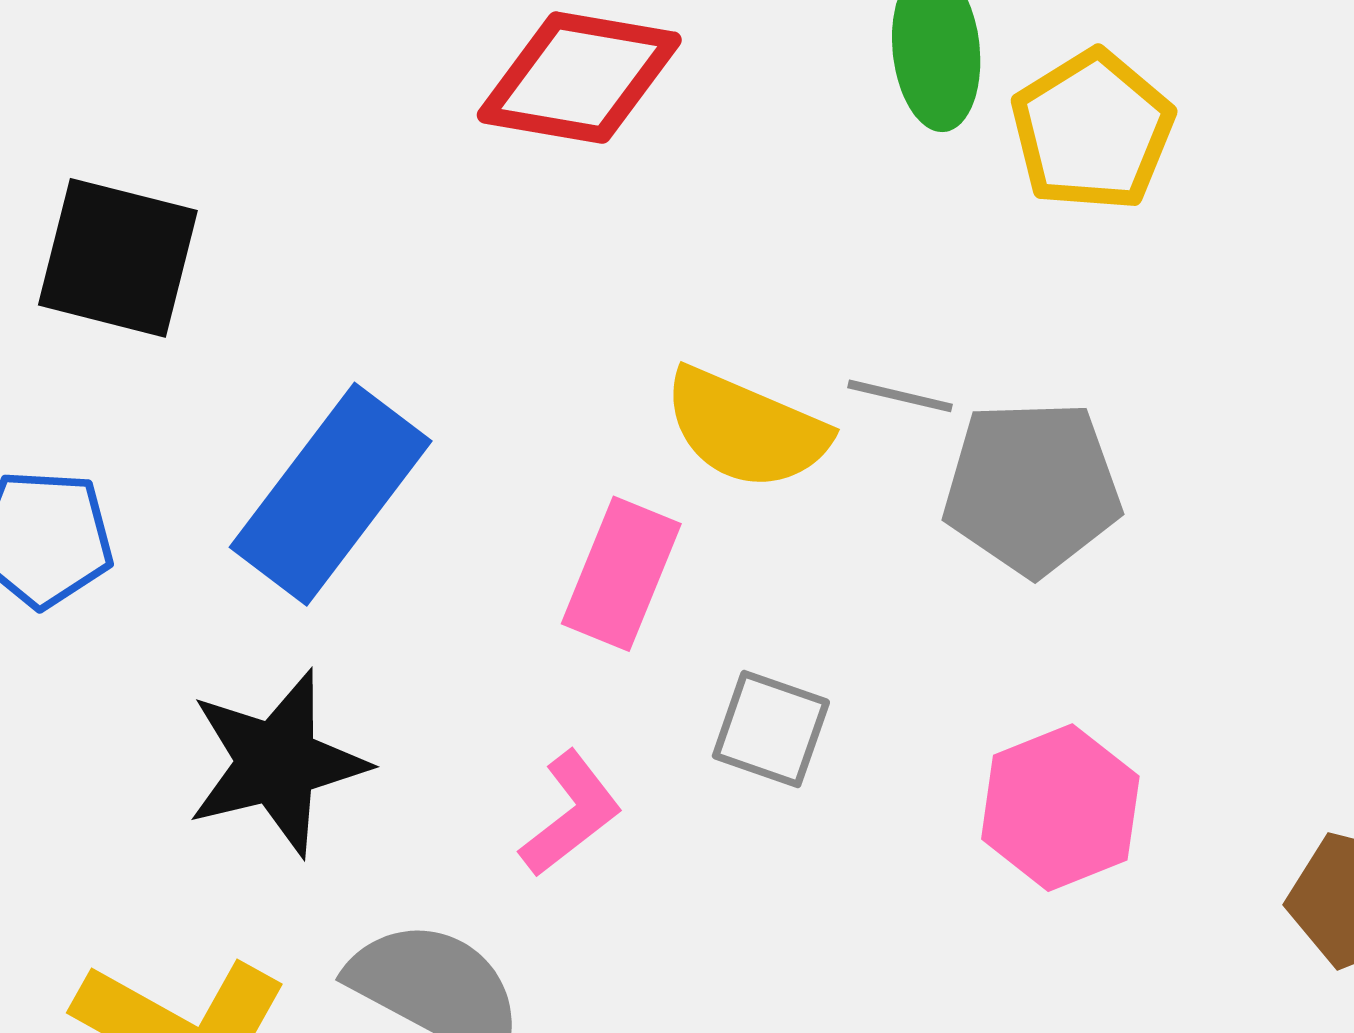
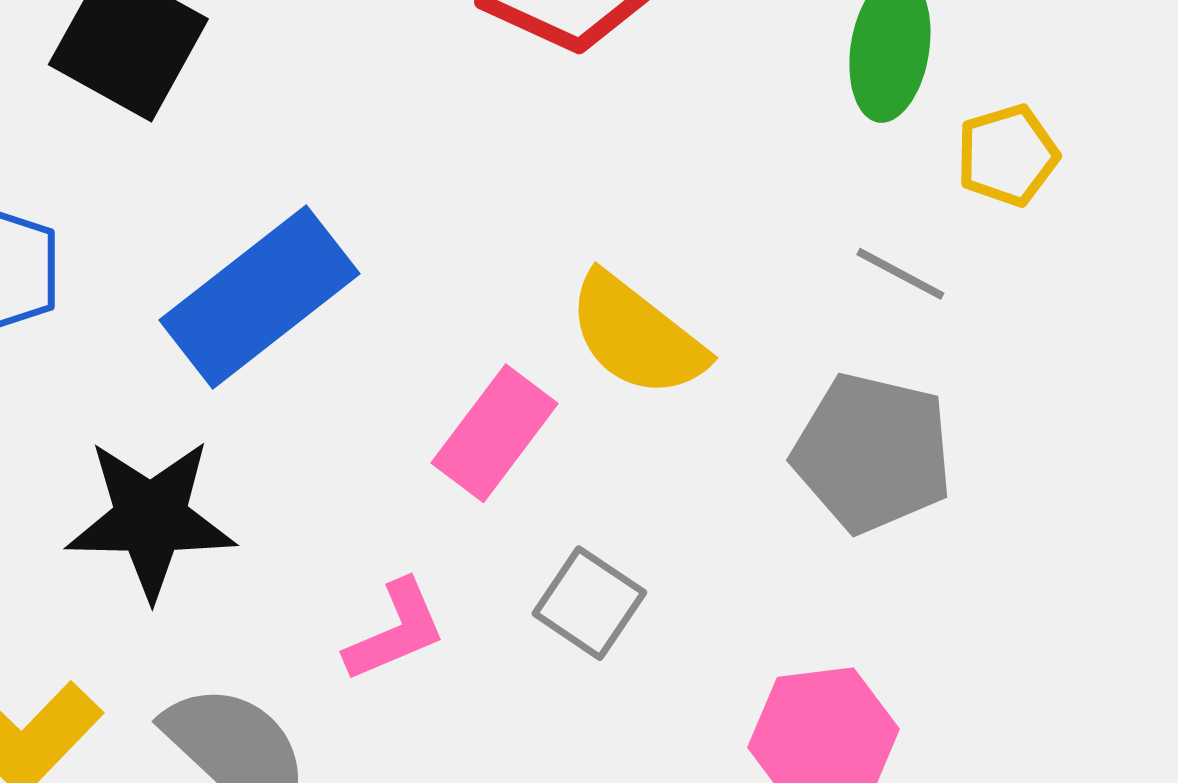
yellow pentagon: (1092, 131) -> (1007, 155), size x0.7
gray line: (900, 396) -> (900, 274), moved

